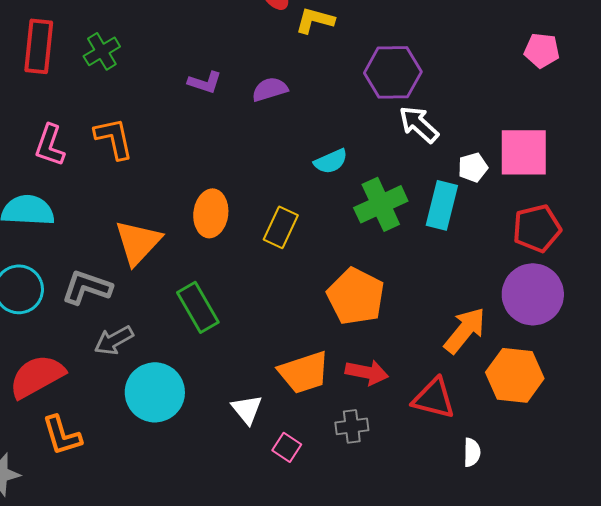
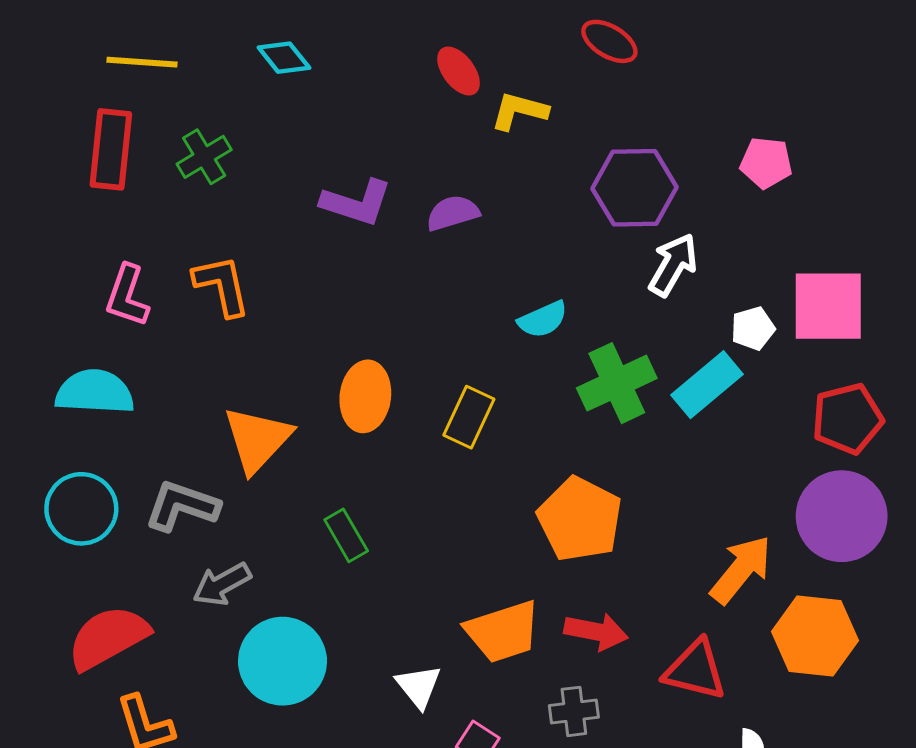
pink pentagon: (542, 50) -> (766, 163), moved
purple L-shape: (205, 82) -> (356, 203), size x1.4
white arrow: (419, 124) -> (673, 265), turned 78
cyan rectangle: (442, 205) -> (707, 385), turned 36
green rectangle: (198, 307) -> (346, 535), size x0.7

